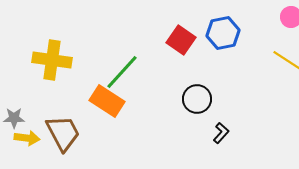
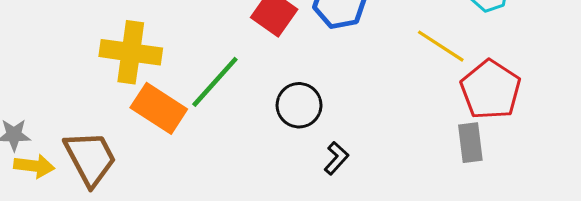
yellow cross: (52, 60) -> (131, 52), moved
green line: (122, 72) -> (215, 82), moved

